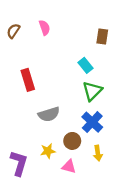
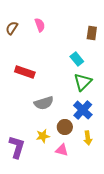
red rectangle: (28, 80) -> (25, 72), turned -54

